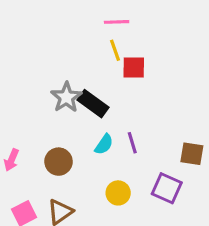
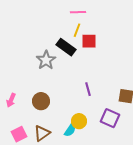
yellow line: (115, 50) -> (77, 30), turned 40
black rectangle: (93, 104) -> (66, 47), moved
cyan semicircle: (104, 144) -> (70, 130), moved

